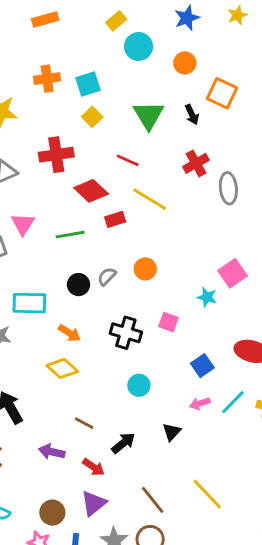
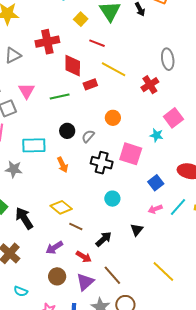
yellow square: (92, 117) -> (81, 19), moved
red cross: (196, 163) -> (150, 85), moved
red diamond: (91, 191) -> (73, 66), turned 50
gray semicircle: (107, 276) -> (88, 136), moved
pink square: (168, 322) -> (131, 154), size x1.6
orange arrow: (69, 333) -> (63, 165), turned 35
yellow diamond: (62, 368) -> (61, 207), moved
purple arrow: (52, 452) -> (54, 248), turned -42
brown line: (153, 500) -> (112, 275), moved
brown circle: (52, 513) -> (57, 276), moved

